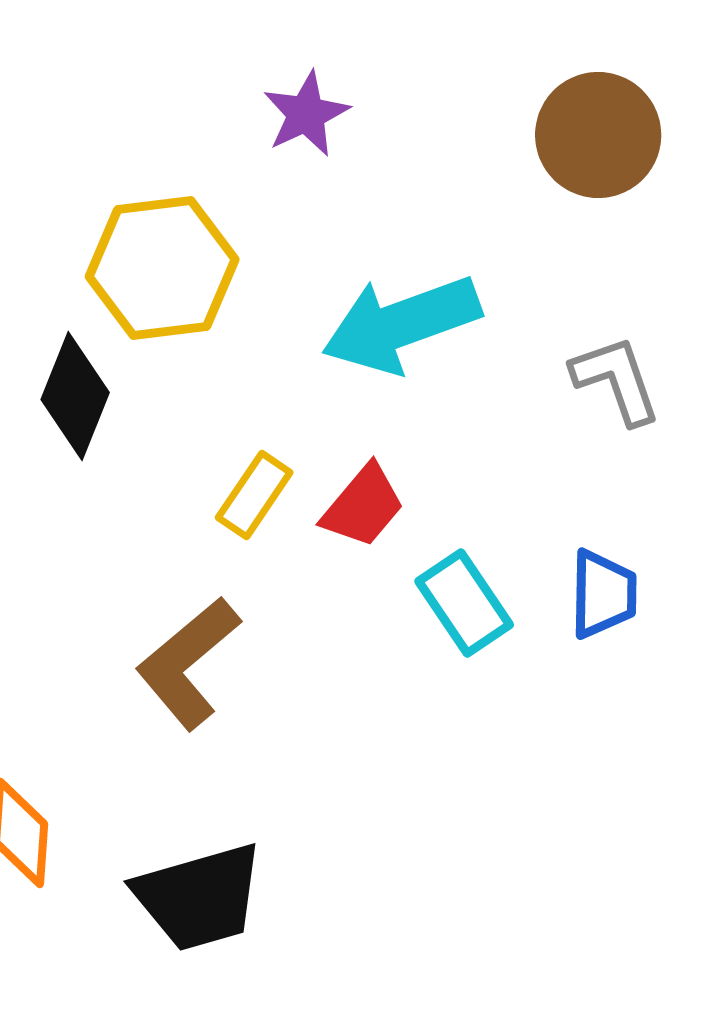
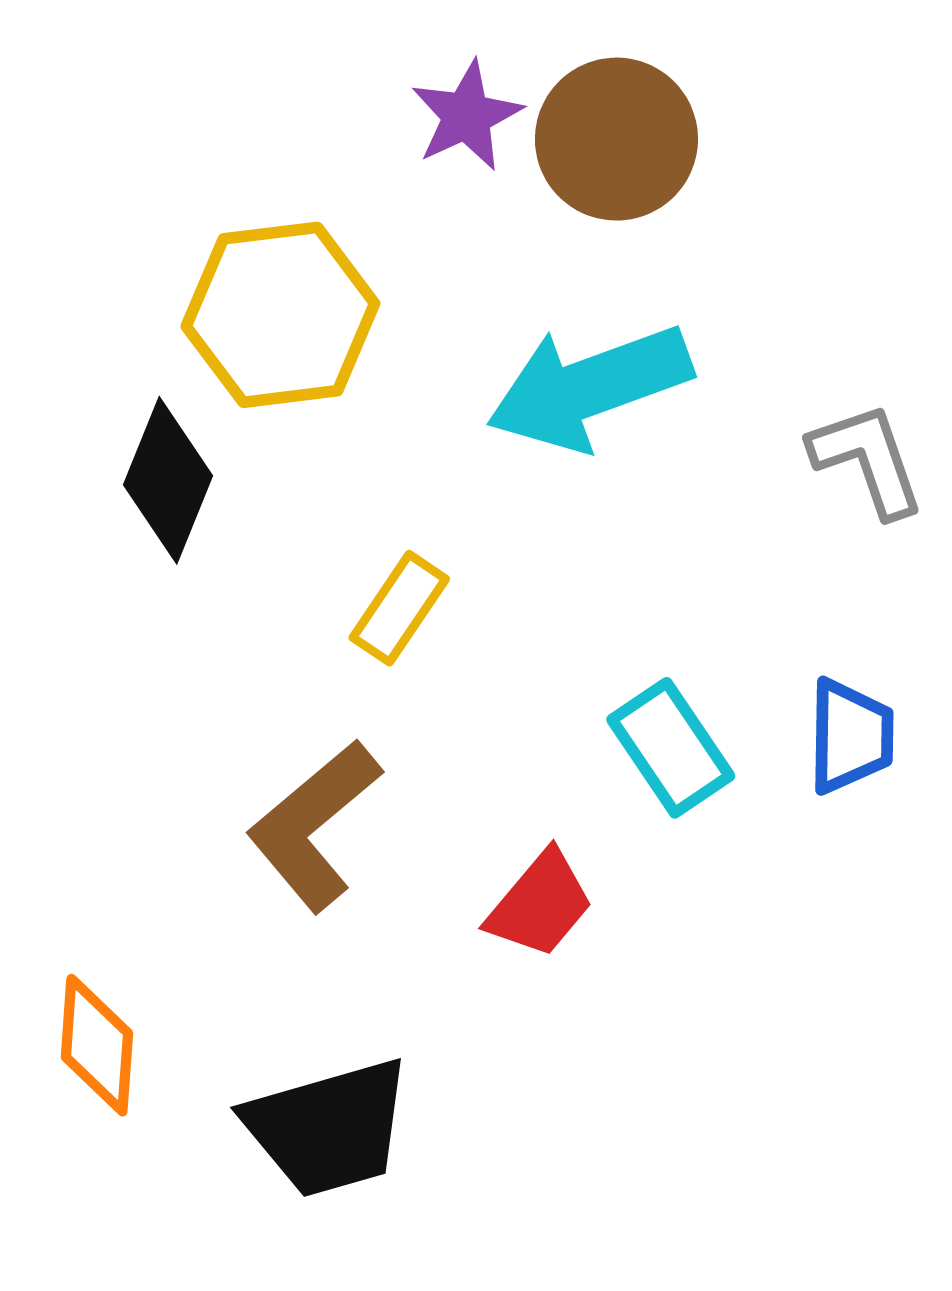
brown circle: (598, 135) -> (616, 139), moved
red trapezoid: (363, 506) -> (540, 904), moved

